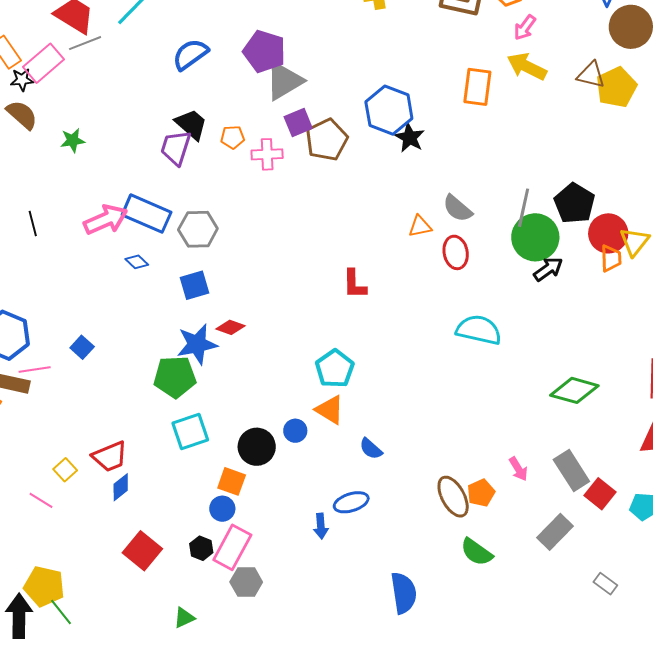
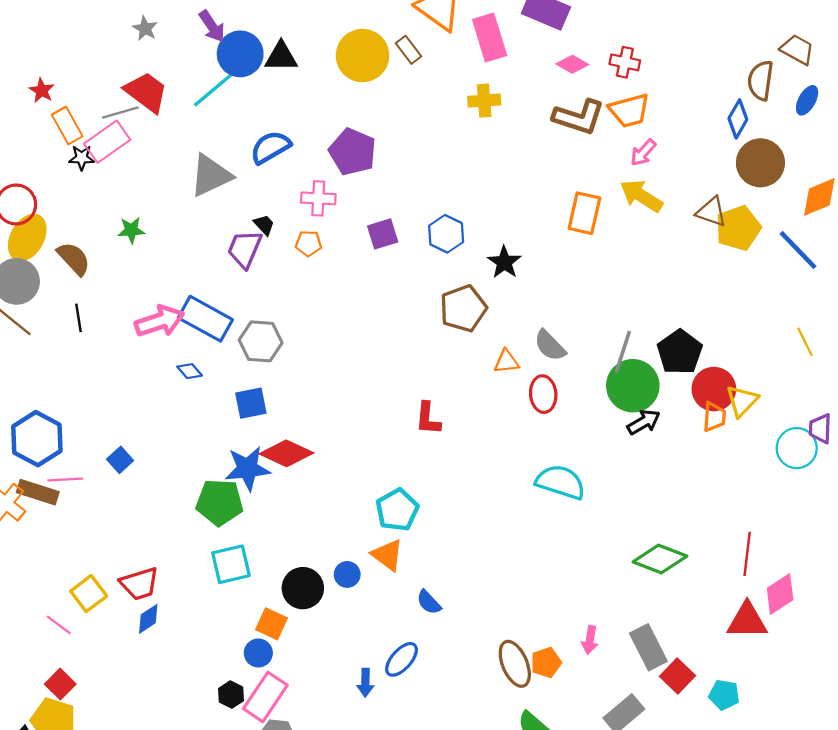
gray line: (85, 43) -> (120, 113), moved
gray triangle: (284, 81) -> (211, 175), moved
blue hexagon: (389, 110) -> (446, 234), moved, size x0.7
brown semicircle: (22, 115) -> (74, 259), moved
black trapezoid: (191, 124) -> (264, 225), size x0.6
brown pentagon: (327, 140) -> (463, 308), moved
pink cross: (267, 154) -> (318, 198), moved
red diamond: (231, 327) -> (286, 453), size x1.6
pink arrow: (518, 469) -> (590, 640), turned 35
yellow square: (65, 470) -> (89, 594), size x1.4
blue ellipse: (351, 502) -> (402, 659), turned -36
red square: (142, 551) -> (60, 684), moved, size x0.7

